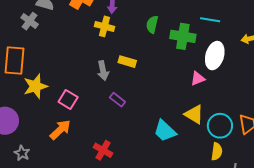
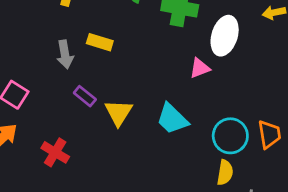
yellow triangle: (194, 114) -> (118, 113), moved, turned 30
cyan trapezoid: (165, 131) -> (172, 119), moved
red cross: (103, 150) -> (55, 152), moved

